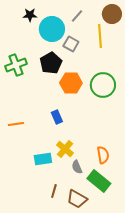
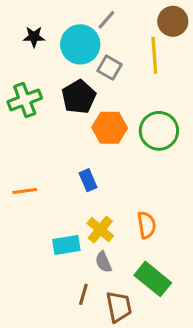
black star: (30, 15) -> (34, 37), moved
gray line: (77, 16) -> (106, 20), moved
orange semicircle: (103, 155) -> (147, 225), moved
gray semicircle: (77, 167) -> (103, 262), moved
brown trapezoid: (77, 199) -> (119, 307), turned -130

